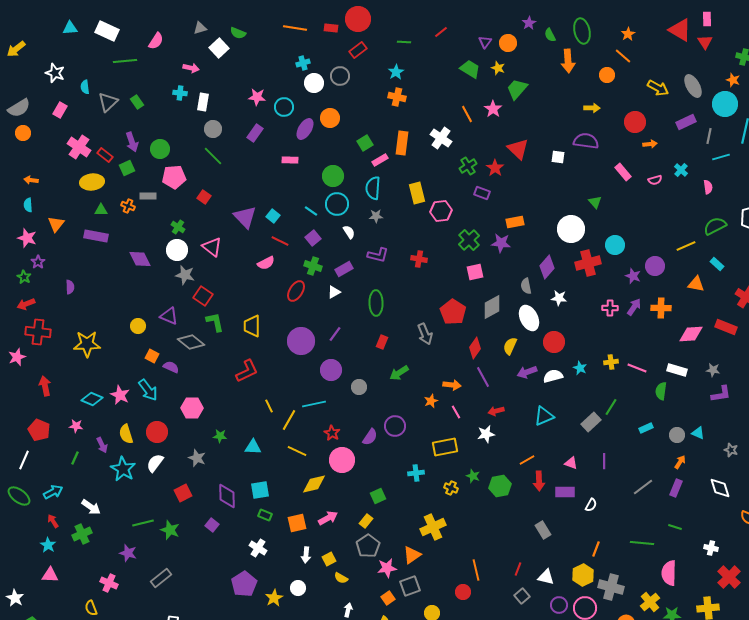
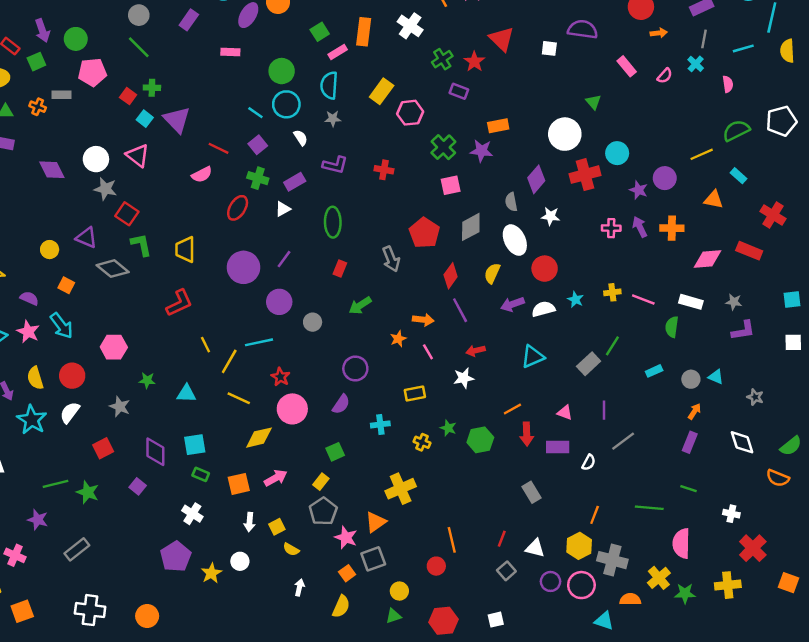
gray line: (709, 136) -> (704, 39), moved
pink semicircle: (655, 180) -> (665, 76), turned -32
yellow rectangle: (417, 193) -> (382, 91), turned 50
cyan square: (273, 216) -> (145, 119), moved
green cross: (178, 227) -> (152, 88), moved, turned -32
purple arrow: (634, 307) -> (640, 227), turned -60
purple semicircle: (171, 367) -> (29, 298), moved
purple semicircle: (370, 437) -> (341, 404), moved
yellow rectangle: (445, 447) -> (415, 393), size x0.7
gray line: (643, 487) -> (623, 441), moved
pink star: (387, 568) -> (346, 537), turned 30

